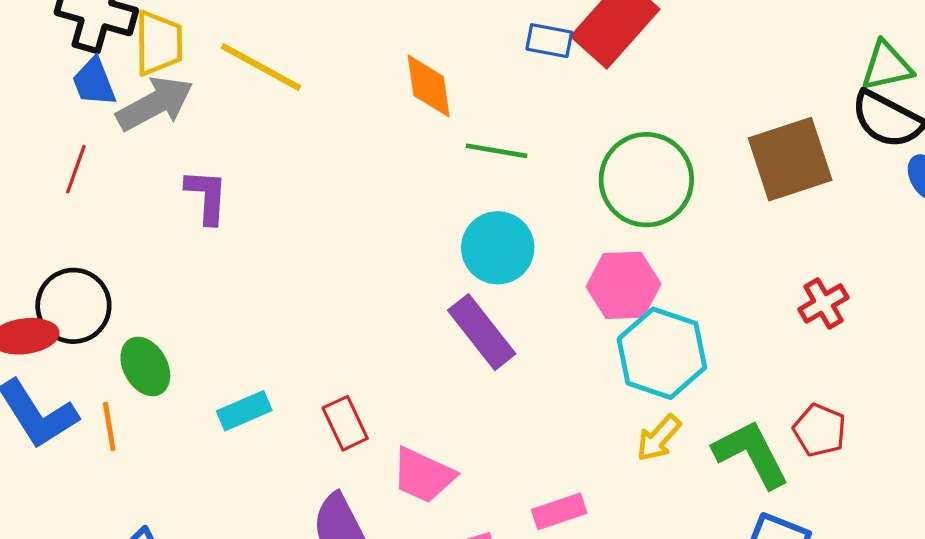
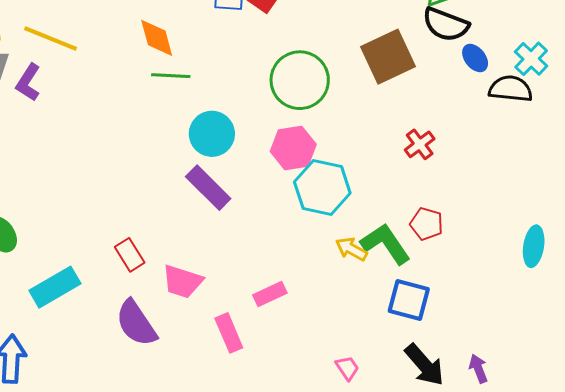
green line: (497, 151) -> (171, 76), moved
purple L-shape: (207, 196) -> (28, 82), moved, turned -144
cyan rectangle: (244, 411) -> (55, 287), moved, size x1.5
yellow arrow: (659, 438) -> (351, 249), moved, turned 84

